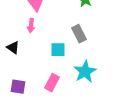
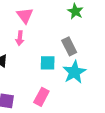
cyan star: (85, 72) -> (74, 72), moved

